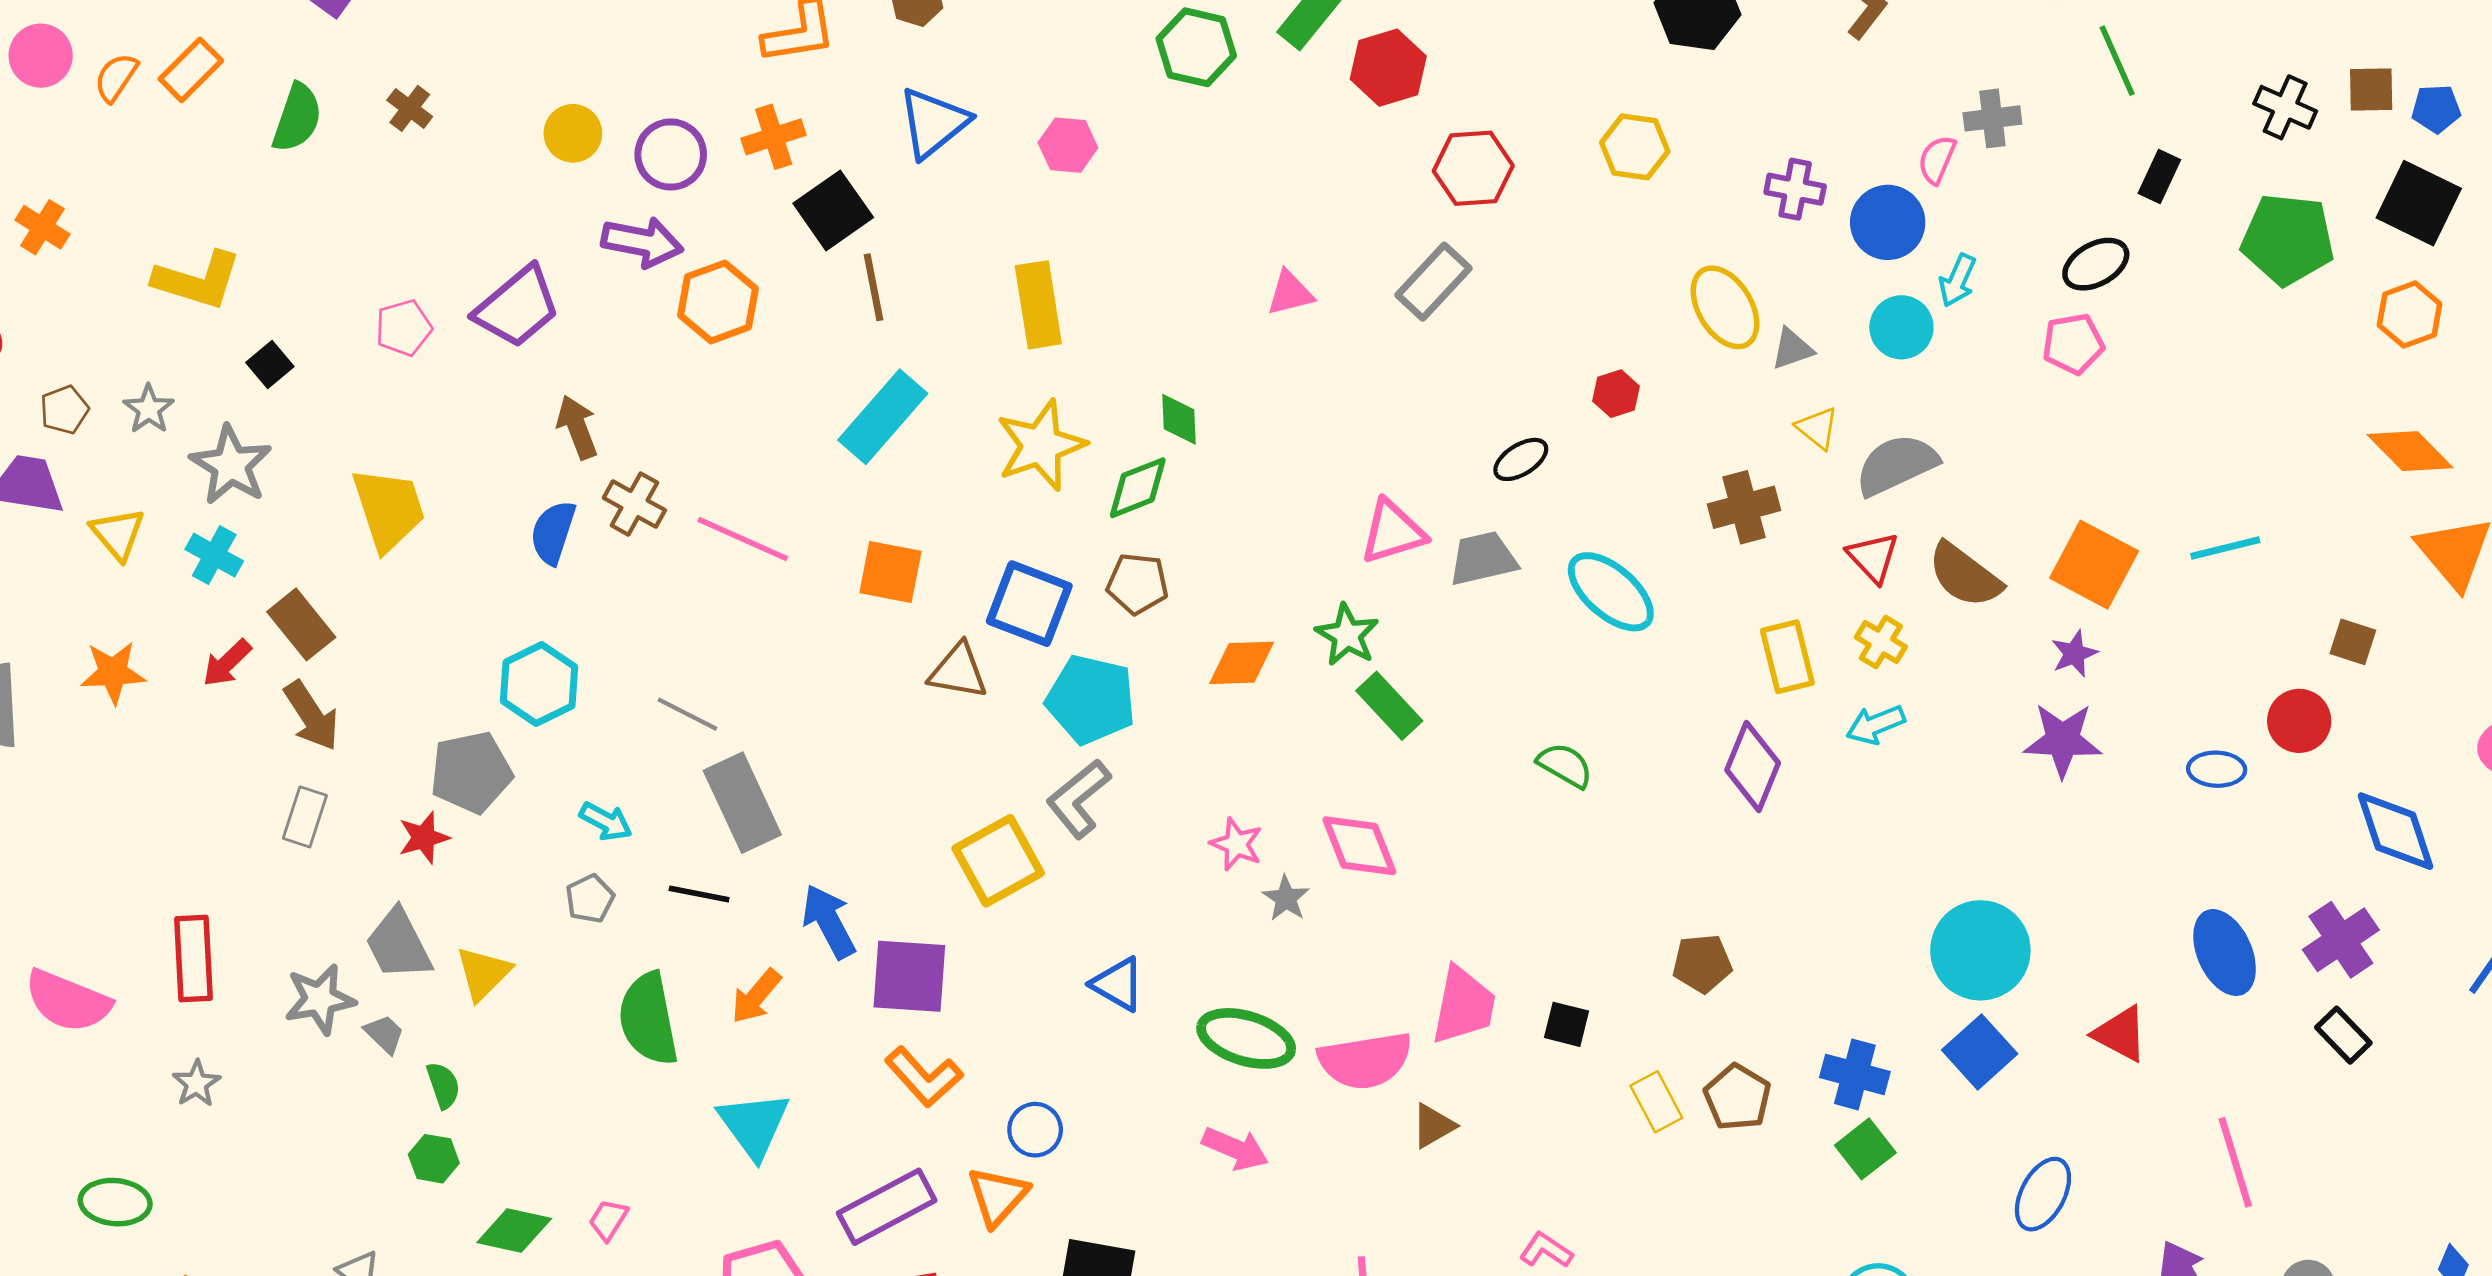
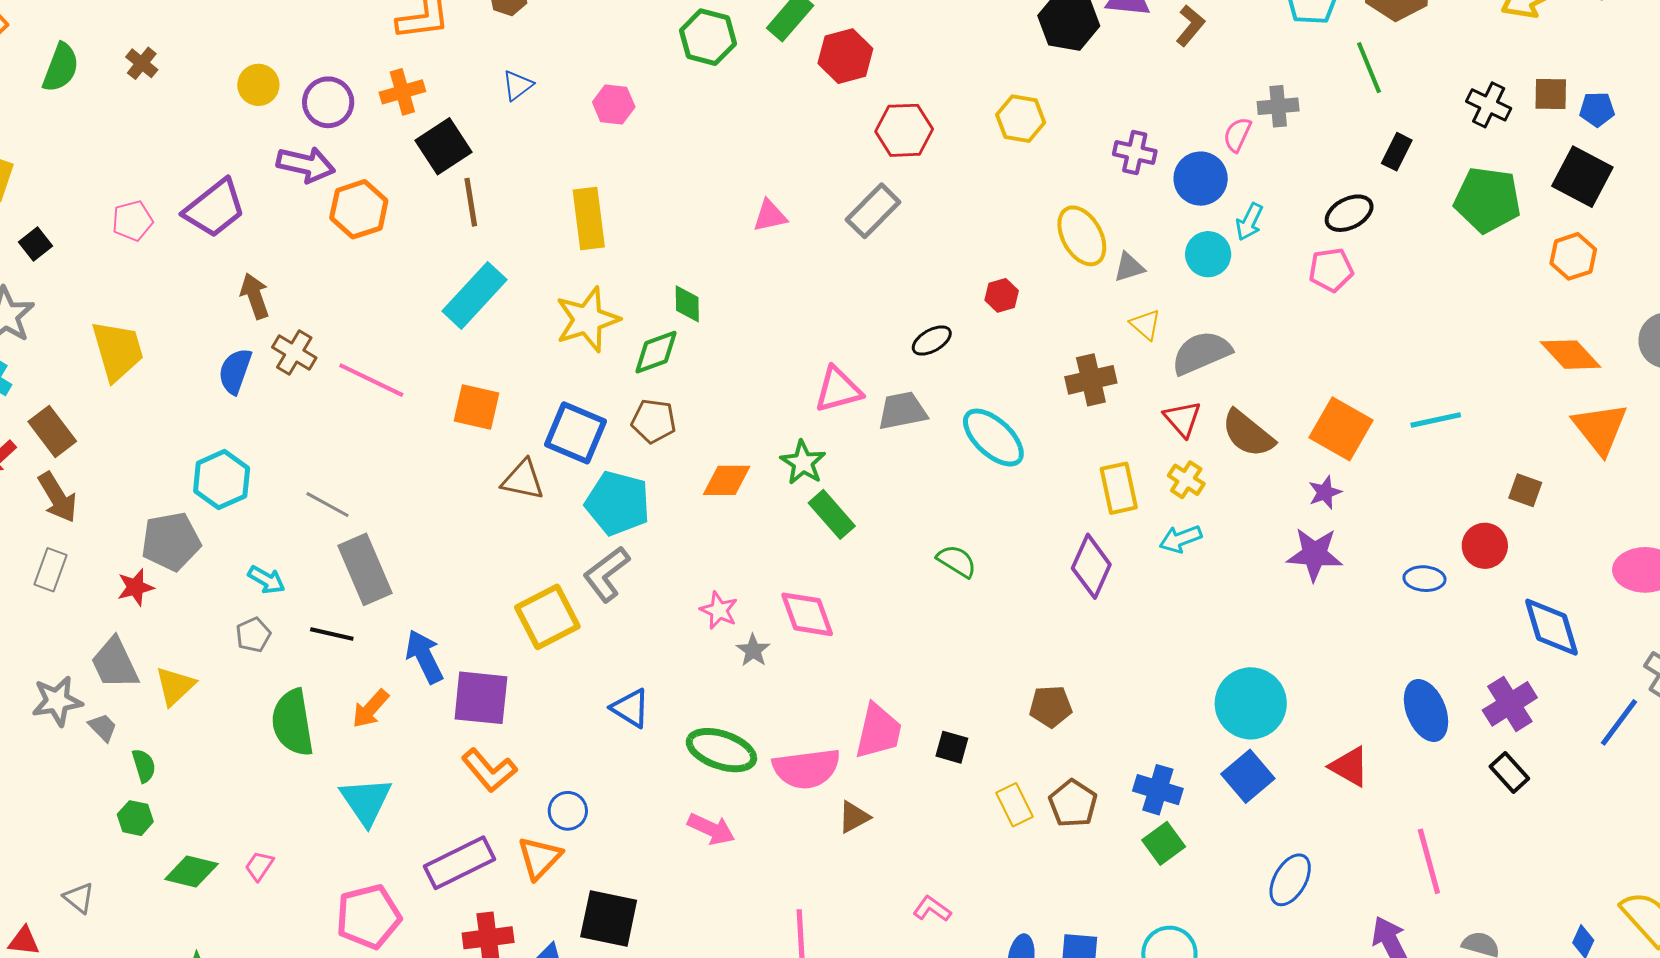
blue triangle: (933, 123) -> (518, 85), size x0.6

